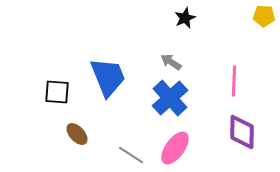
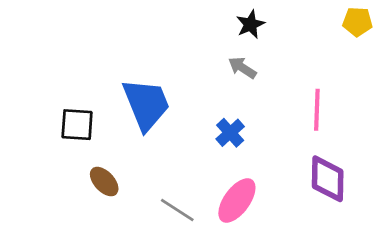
gray arrow: (171, 62) -> (242, 68), moved
blue cross: (170, 98) -> (230, 133), size x0.6

